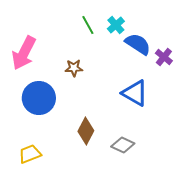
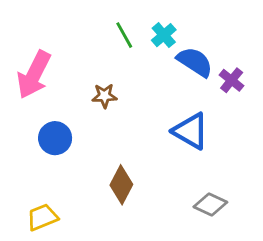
blue circle: (39, 98) -> (55, 138), size x0.7
gray diamond: (123, 145) -> (210, 205), moved

